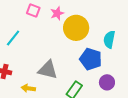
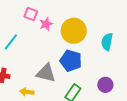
pink star: (57, 13) -> (46, 24), moved
blue pentagon: (91, 59) -> (71, 61), moved

